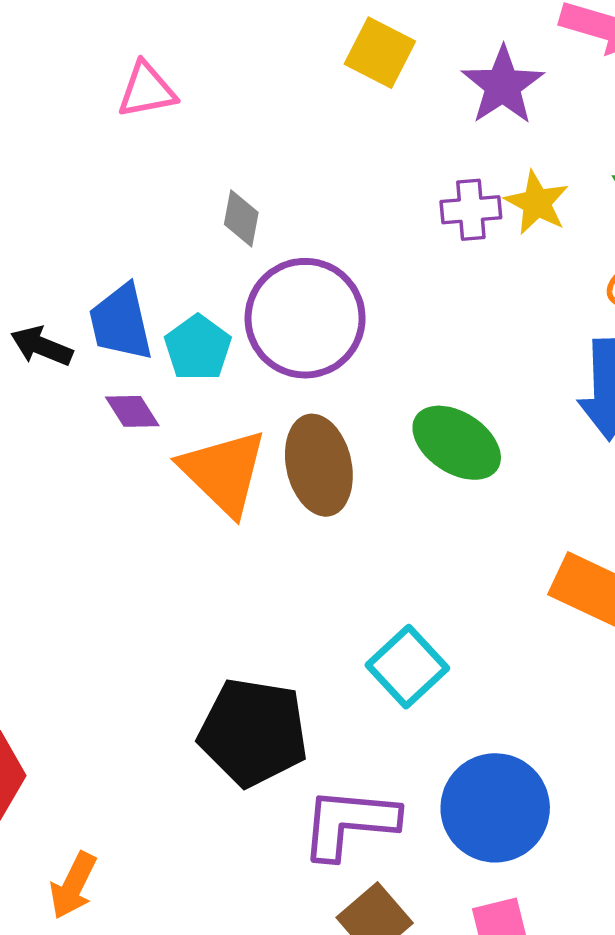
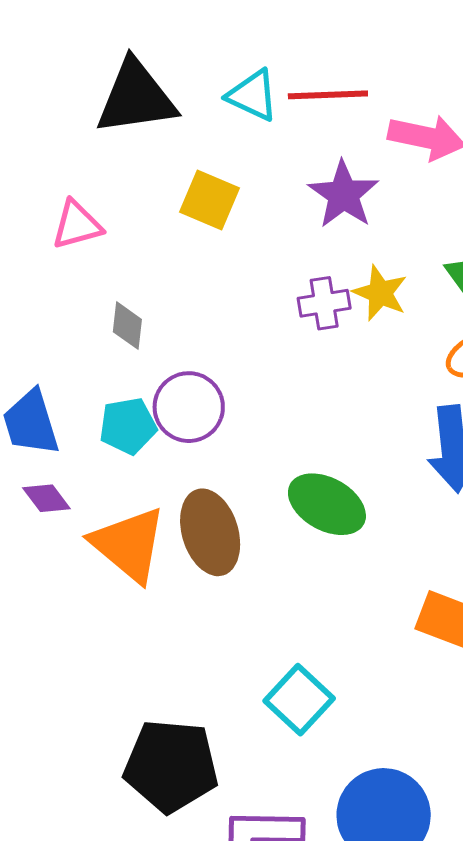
yellow square: (380, 53) -> (209, 200), moved
pink triangle: (147, 90) -> (77, 225), moved
purple circle: (305, 318) -> (189, 407), size x0.7
cyan pentagon: (198, 348) -> (128, 426), moved, turned 30

